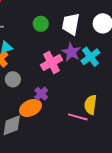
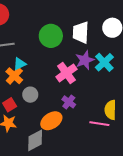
green circle: (41, 24) -> (51, 36), size x1.5
purple star: (71, 52) -> (85, 60), turned 30
purple cross: (41, 94) -> (69, 102), moved

